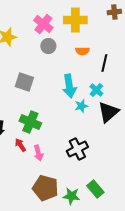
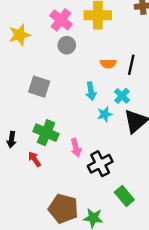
orange semicircle: (82, 51) -> (108, 64), moved
cyan arrow: (69, 86) -> (91, 91), size x0.7
pink arrow: (38, 153) -> (76, 148), moved
green rectangle: (95, 189) -> (124, 196), moved

